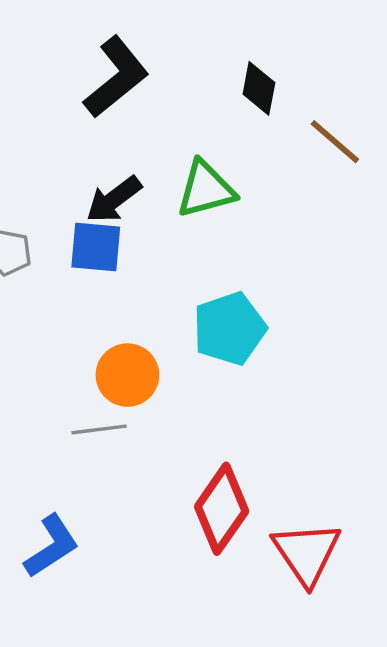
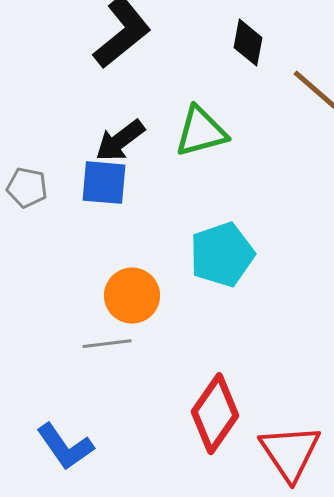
blue L-shape: (52, 546) -> (65, 447), turned 88

